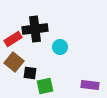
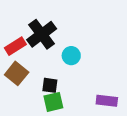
black cross: (35, 29) -> (42, 34), turned -30
black square: (30, 73) -> (50, 85), moved

